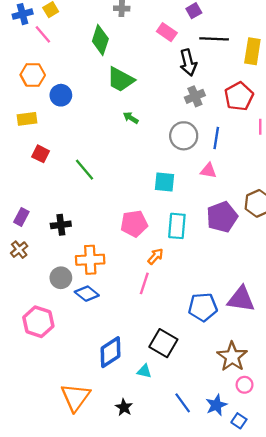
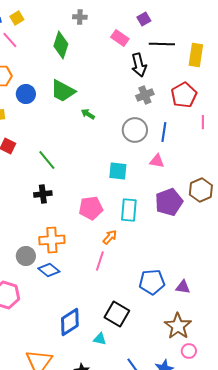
green trapezoid: (121, 79) -> (63, 91), moved
black cross: (61, 225) -> (43, 194), moved
purple triangle: (241, 299) -> (183, 287), moved, size x0.6

